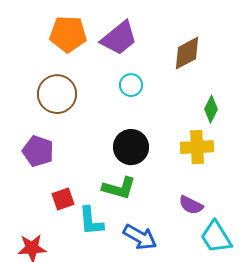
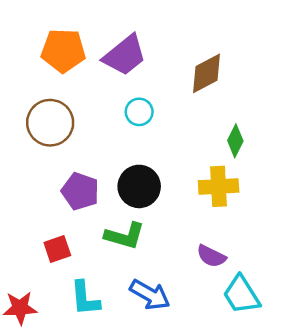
purple pentagon: (38, 151) -> (80, 191), moved
cyan L-shape: (91, 221) -> (85, 298), moved

